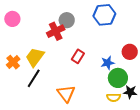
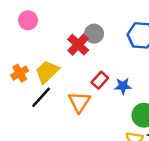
red cross: (56, 31) -> (78, 45), turned -30
blue star: (108, 63) -> (123, 86), moved
orange triangle: (66, 94) -> (79, 102), moved

